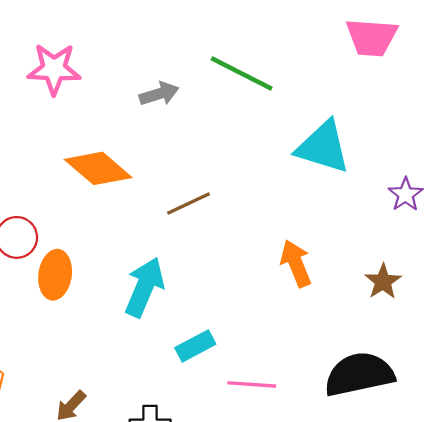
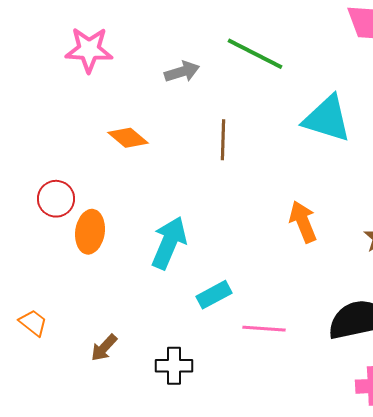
orange diamond: (98, 168) -> (128, 138), size x0.7
brown line: (189, 204) -> (223, 140), moved, turned -63

